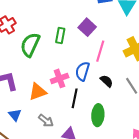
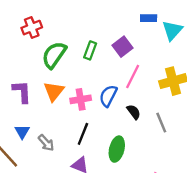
orange triangle: (38, 92) -> (54, 91), moved, turned -42
black line: (75, 98) -> (83, 134), moved
gray arrow: (46, 121) -> (46, 143), moved

